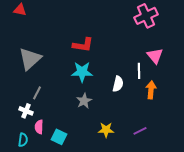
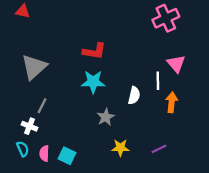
gray star: (84, 101) -> (106, 117), moved
pink semicircle: (39, 127) -> (44, 153), moved
cyan semicircle: (23, 140) -> (23, 149), moved, turned -32

